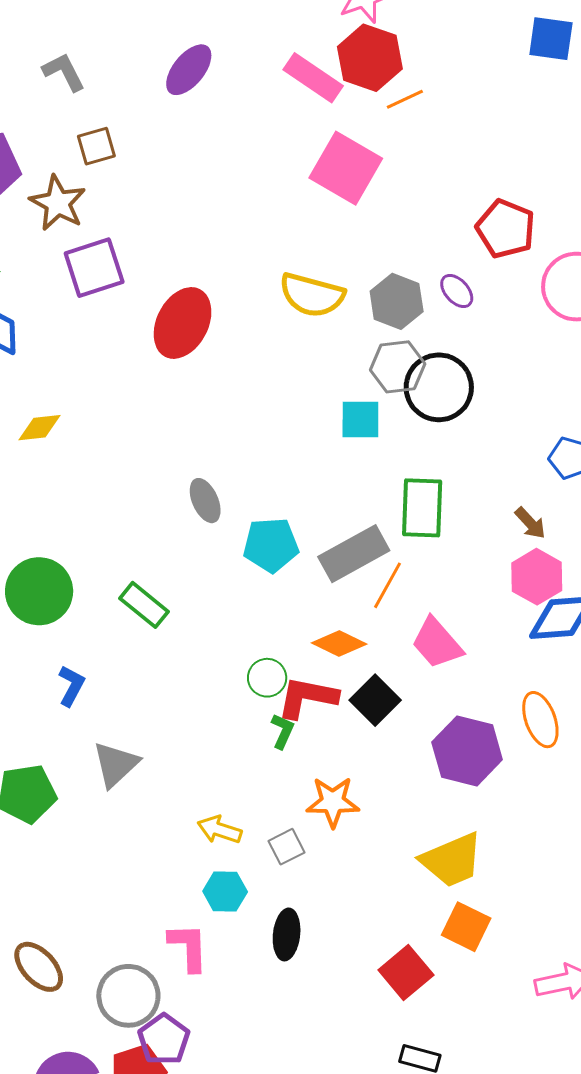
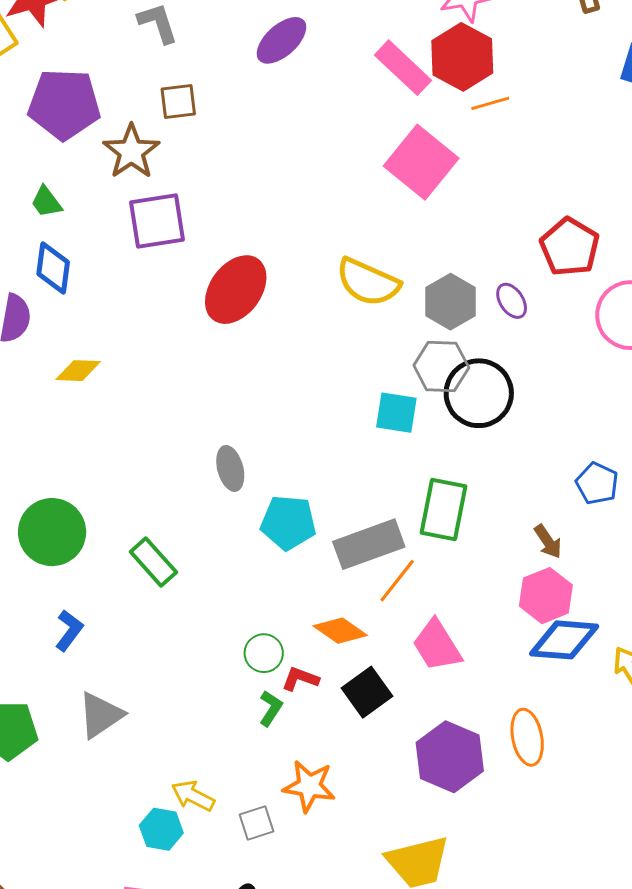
red L-shape: (307, 697) -> (300, 679), size x0.6
cyan hexagon: (225, 892) -> (161, 829), moved

